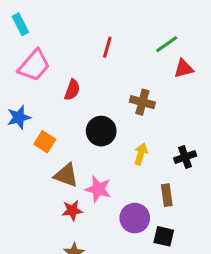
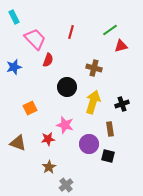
pink trapezoid: (34, 65) -> (35, 39), moved, turned -85
blue star: (19, 117) -> (14, 67), moved
orange square: (45, 142) -> (30, 108), moved, turned 32
yellow arrow: (141, 154) -> (93, 102), size x1.6
brown triangle: (66, 175) -> (18, 143), moved

